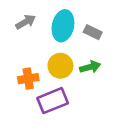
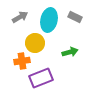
gray rectangle: (93, 32) -> (75, 17), moved
yellow circle: (60, 66) -> (35, 43), moved

